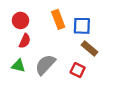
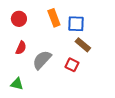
red semicircle: (25, 41) -> (21, 48), moved
green triangle: (18, 66) -> (17, 84), moved

